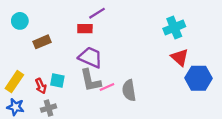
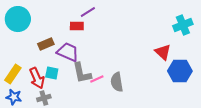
cyan circle: (20, 21) -> (18, 19), size x1.6
cyan cross: (174, 28) -> (183, 25), moved
brown rectangle: (42, 42) -> (46, 44), moved
purple trapezoid: (90, 57) -> (68, 52), moved
red arrow: (41, 86) -> (37, 78), size x1.5

